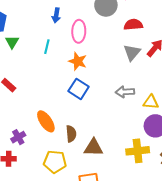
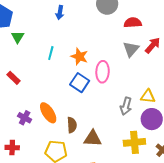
pink ellipse: (79, 31) -> (103, 72), moved
cyan line: (47, 47) -> (51, 53), moved
gray arrow: (125, 92) -> (126, 106), moved, turned -72
purple cross: (18, 137) -> (25, 118), moved, turned -32

